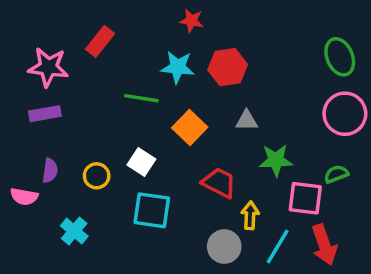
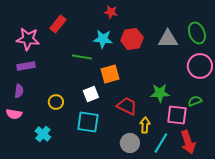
gray triangle: (247, 121) -> (168, 39), moved, size x1.5
orange square: (190, 128) -> (110, 74), turned 30
white square: (141, 162) -> (91, 94), moved, turned 35
purple semicircle: (50, 171) -> (19, 91), moved

